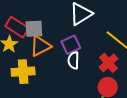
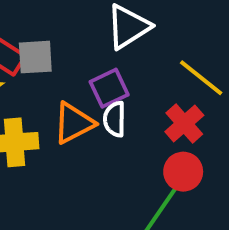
orange triangle: (40, 46) -> (74, 123), moved

